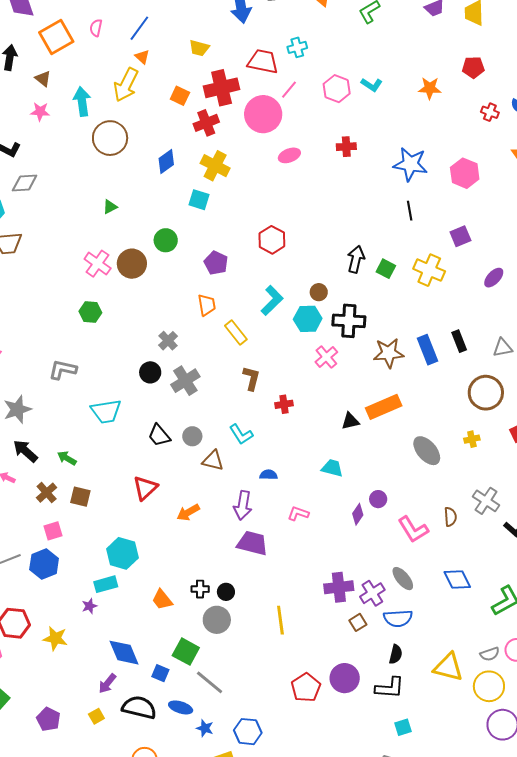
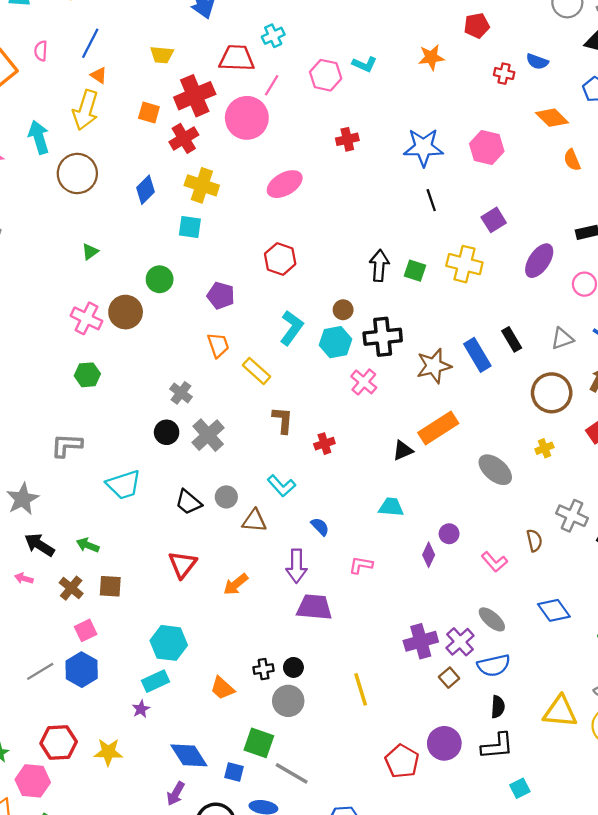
pink ellipse: (289, 155) -> (285, 184), moved, size x1.4
purple ellipse: (494, 278) -> (539, 261), size x1.4
blue semicircle: (269, 475) -> (320, 527), turned 54
pink L-shape: (413, 530) -> (494, 562), size x0.7

